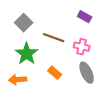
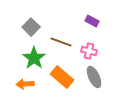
orange rectangle: (55, 73) -> (62, 77), size x1.6

